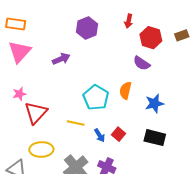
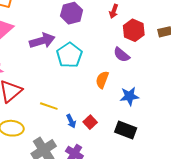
purple arrow: (61, 59) -> (42, 41), size x1.4
cyan pentagon: (96, 98) -> (69, 55), moved

